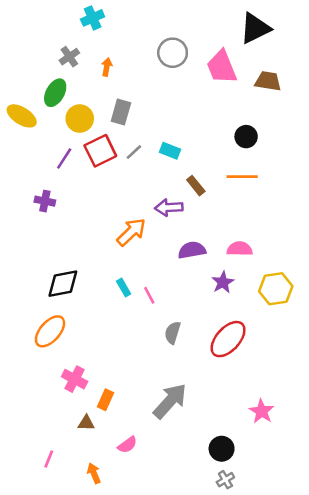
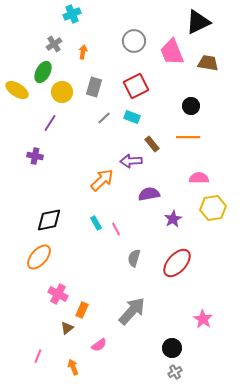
red square: (100, 151) -> (136, 86), moved
pink semicircle: (240, 249) -> (199, 178), moved
yellow hexagon: (276, 289) -> (213, 208), moved
brown triangle: (86, 423) -> (67, 328), turned -40

